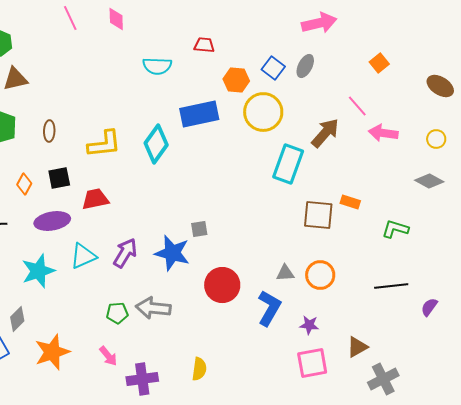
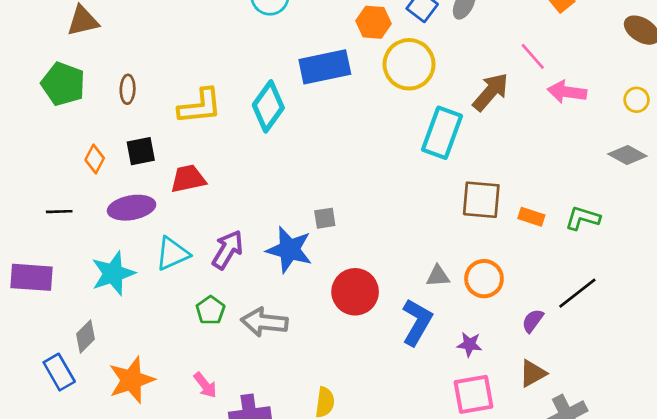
orange rectangle: (350, 202) -> (531, 217), moved
black line: (391, 286) -> (577, 293), turned -32
purple semicircle: (429, 307) -> (533, 321), moved
green pentagon: (117, 313) -> (210, 310), moved, turned -30

